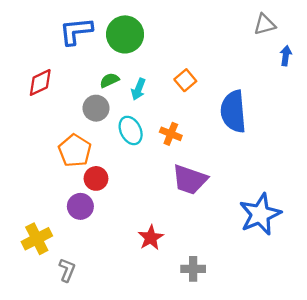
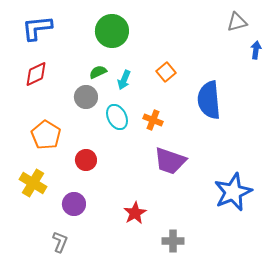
blue L-shape: (76, 31) -> (37, 28), moved
orange pentagon: (75, 151) -> (46, 135), moved
purple circle: (80, 206) -> (74, 204), moved
yellow cross: (37, 239) -> (33, 183), moved, turned -32

